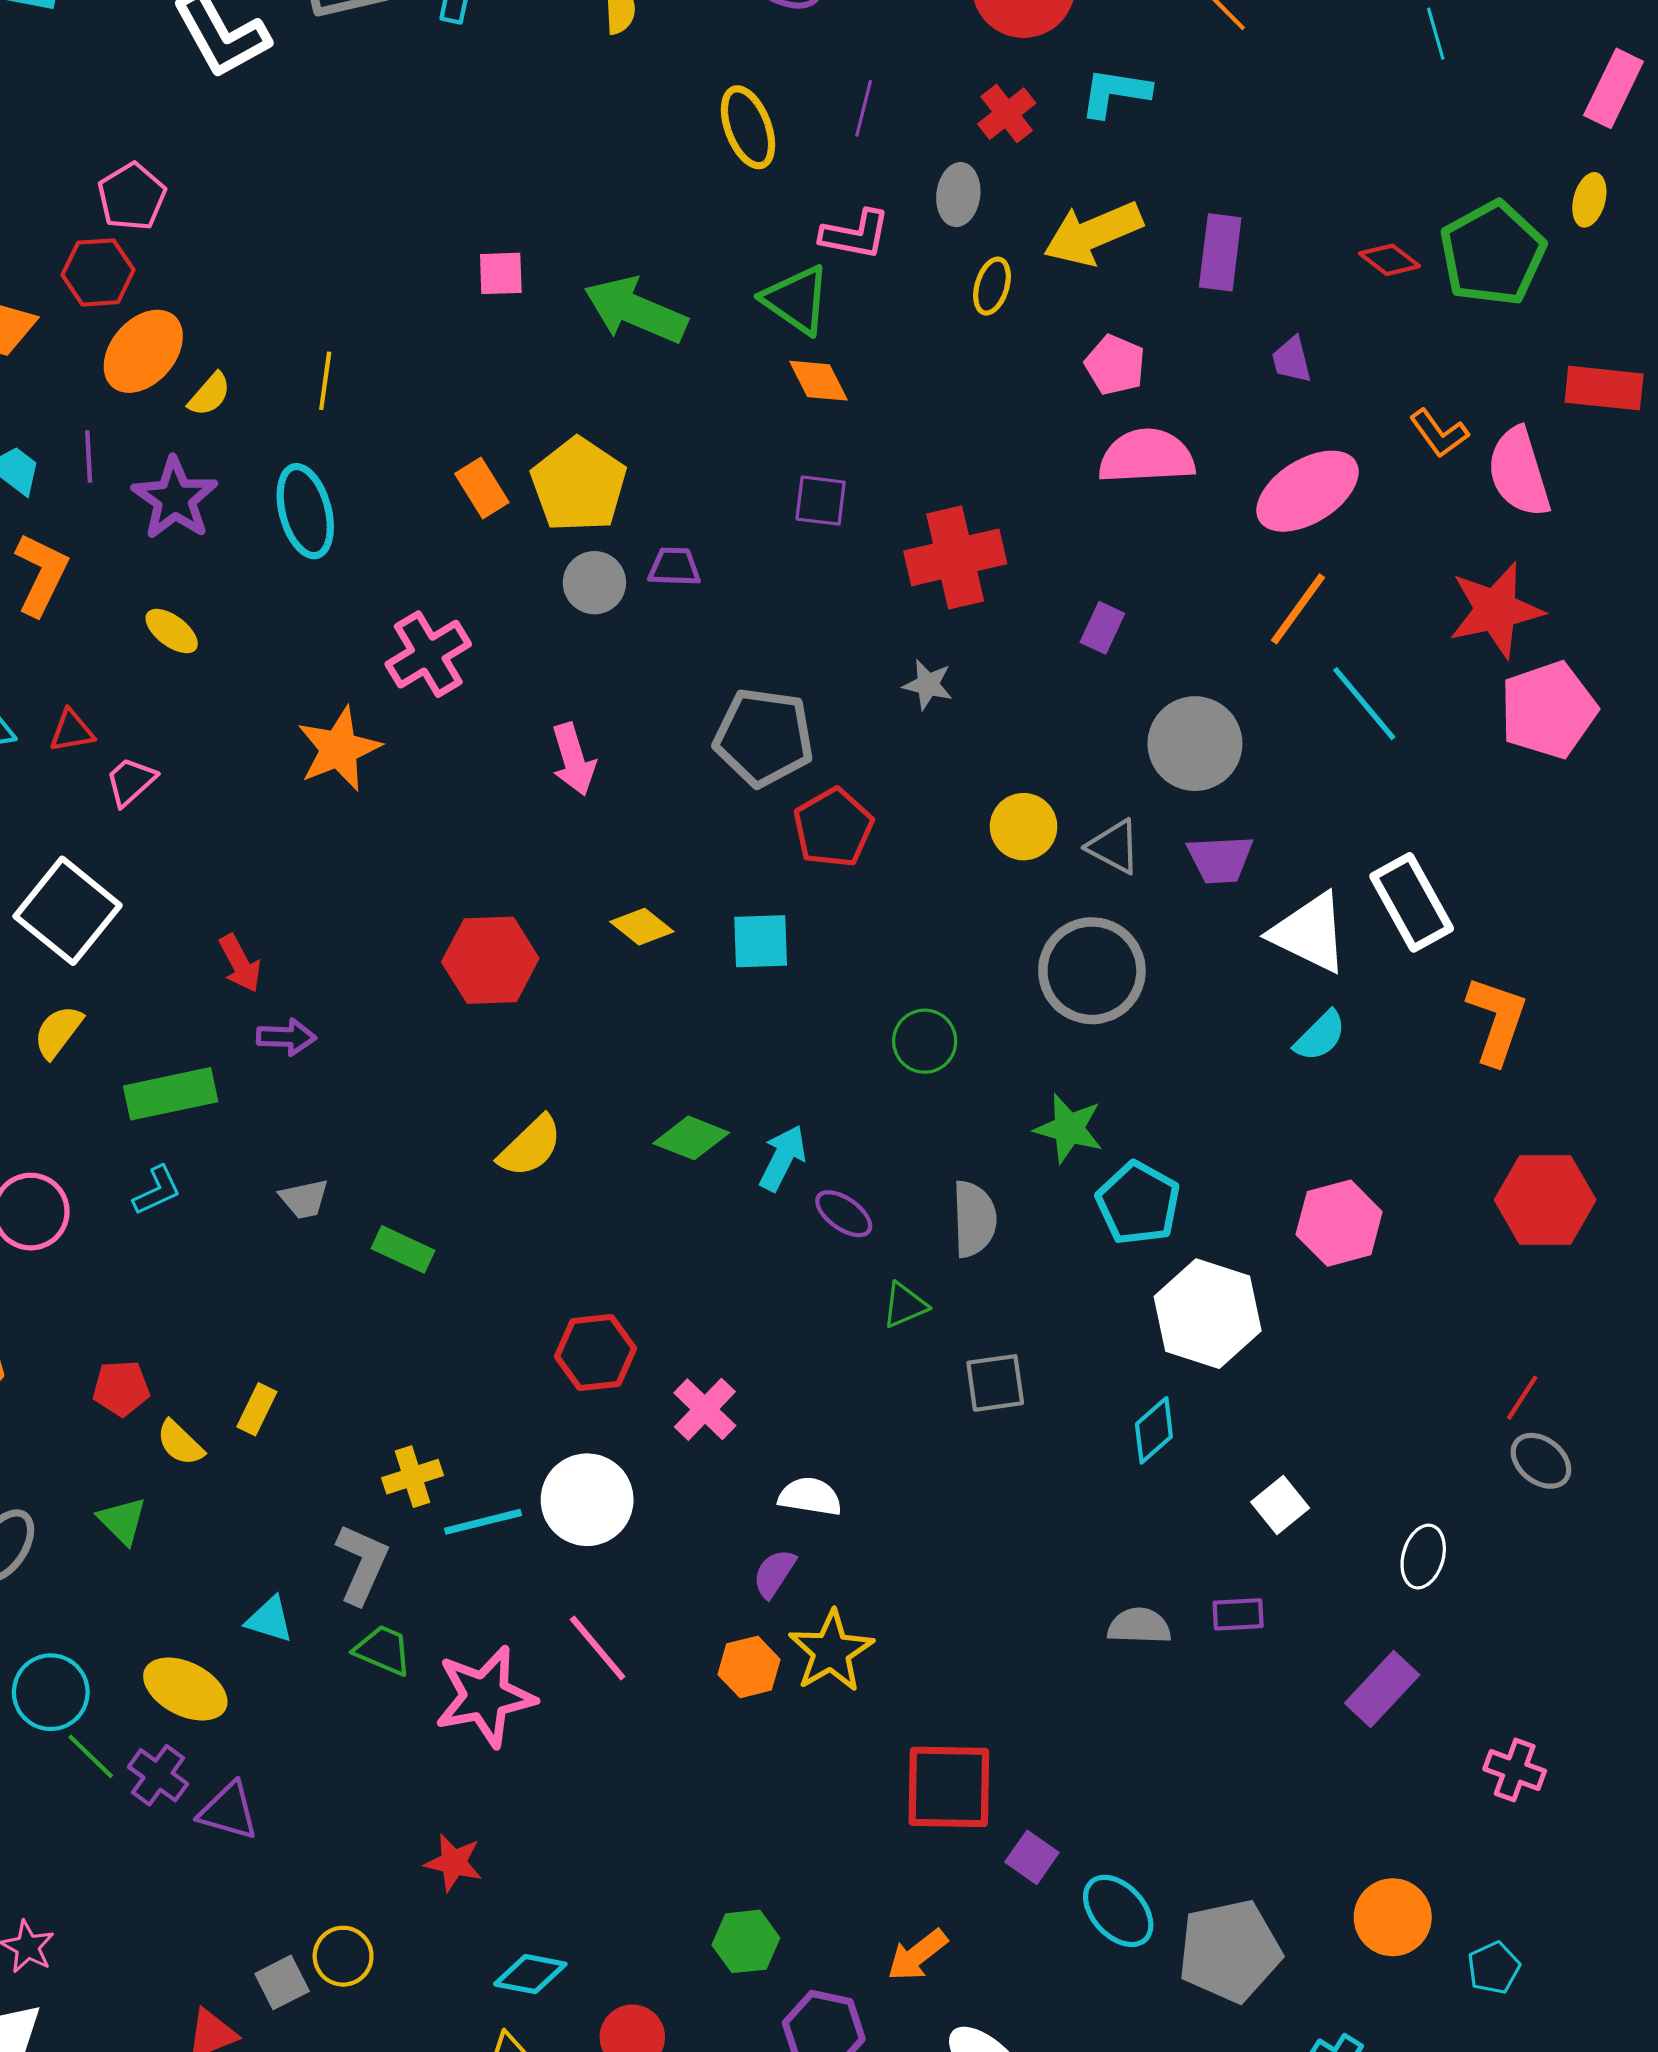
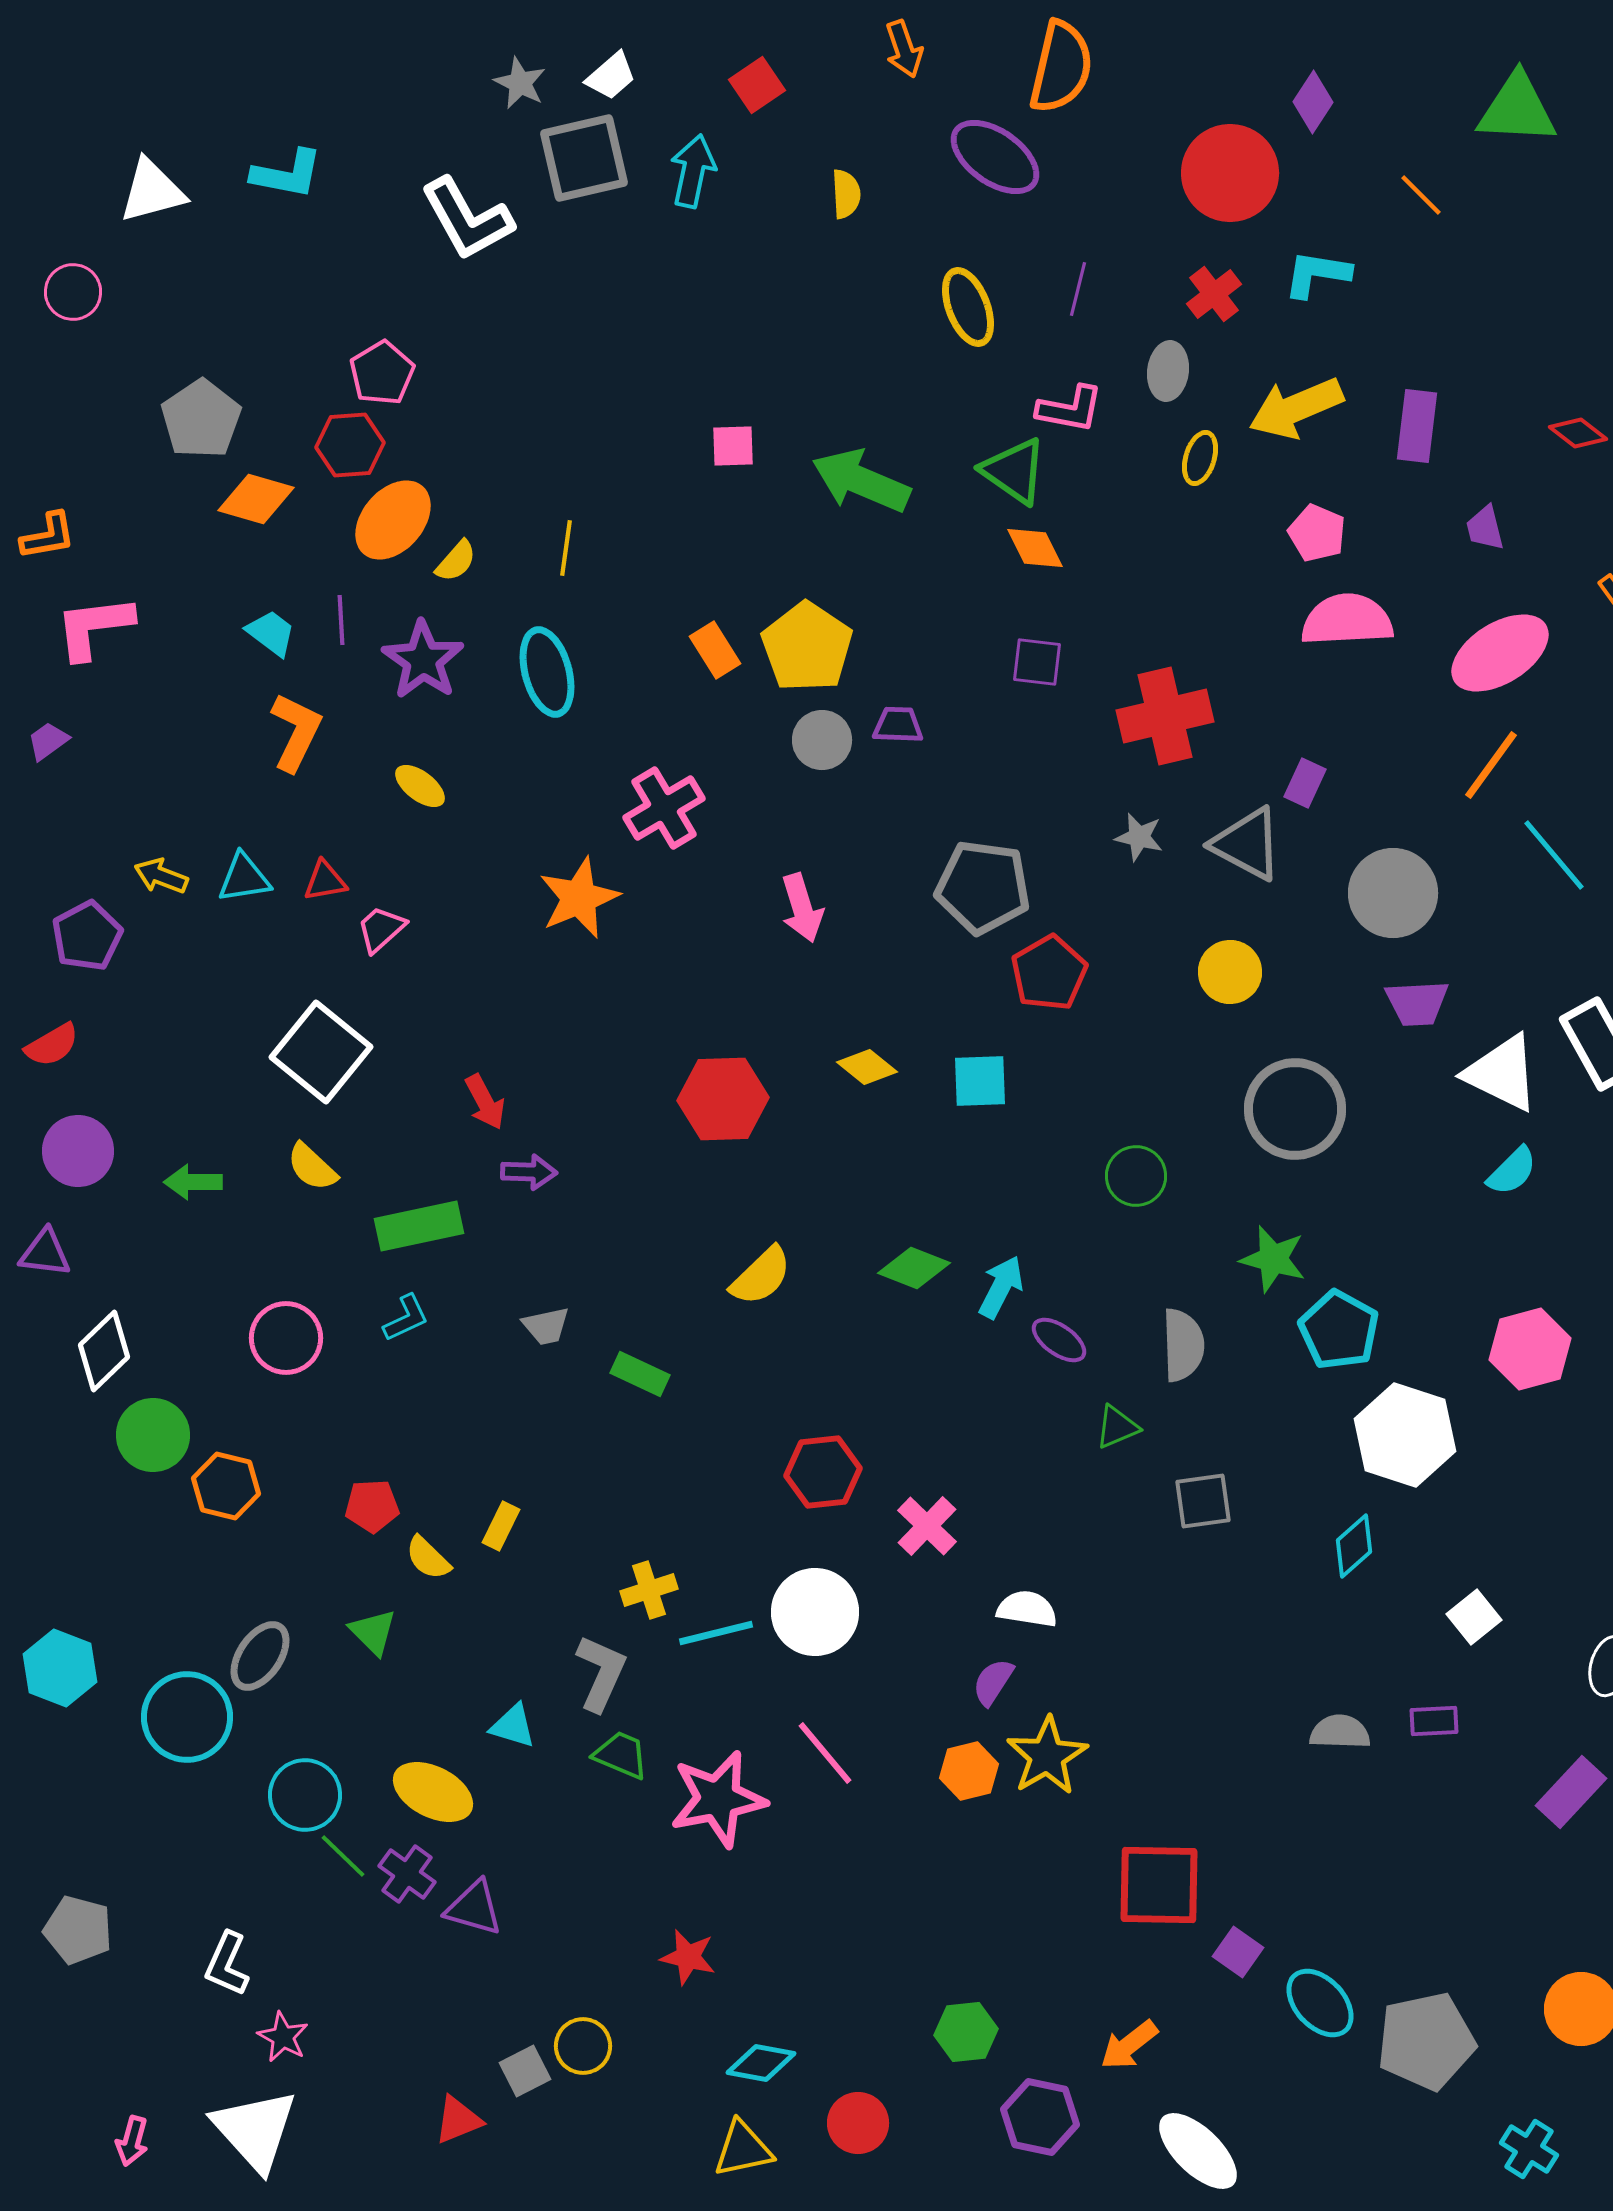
gray triangle: (1114, 847) -> (1247, 844), moved, size x1.4
yellow semicircle: (58, 1032) -> (312, 1167), turned -84

